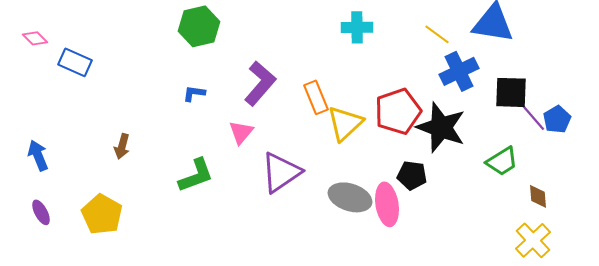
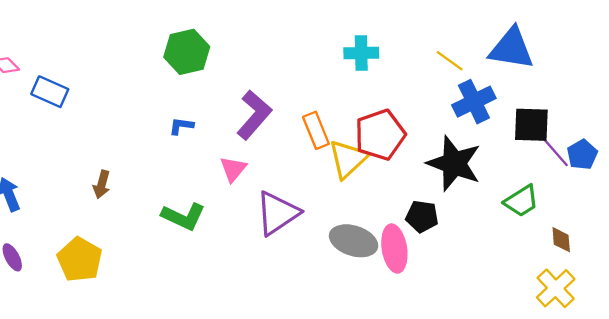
red pentagon: (398, 111) -> (380, 135), moved
green L-shape: (196, 175) -> (183, 216), turned 45

